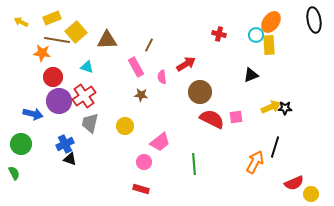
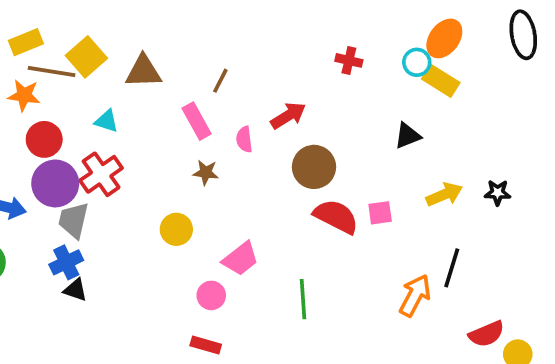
yellow rectangle: (52, 18) -> (26, 42), moved
yellow rectangle: (269, 45) -> (441, 81), turned -54
black star: (285, 108) -> (498, 193), moved
gray trapezoid: (90, 123) -> (74, 220), moved

